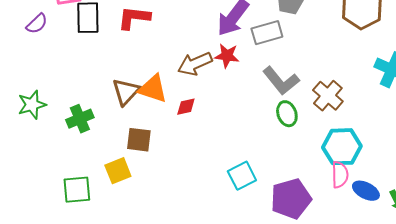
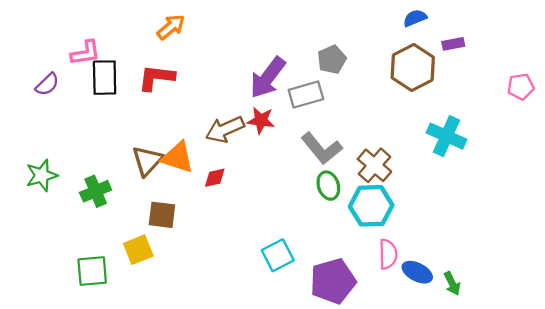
cyan hexagon: (342, 147) -> (371, 206), moved

